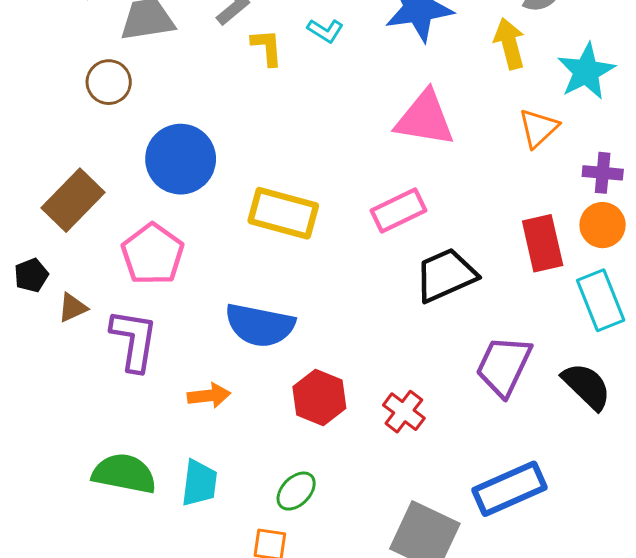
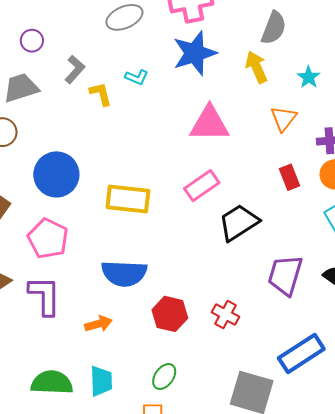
cyan star: (586, 71) -> (309, 77), size x0.6
red rectangle: (543, 243) -> (290, 177), moved, size x0.7

